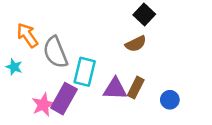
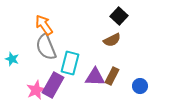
orange arrow: (27, 35) -> (44, 25), moved

